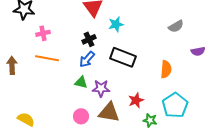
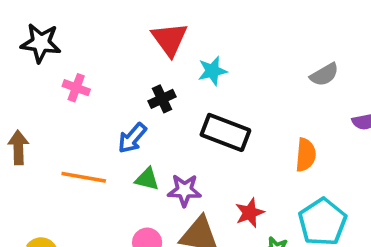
pink cross: (43, 33) -> (76, 88), turned 32
orange line: (47, 58) -> (84, 177), moved
blue arrow: (87, 59) -> (132, 138), moved

